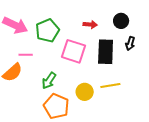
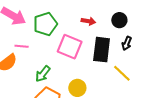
yellow line: (110, 86) -> (122, 73), moved, turned 48

